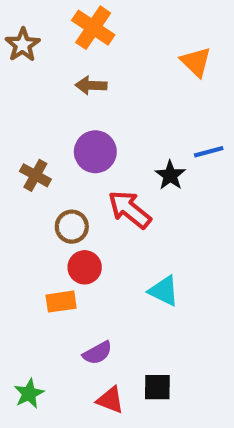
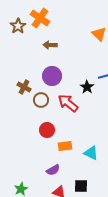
orange cross: (93, 28) -> (40, 18), moved
brown circle: (72, 227) -> (41, 100), moved
cyan triangle: (164, 291) -> (91, 153), moved
orange rectangle: (61, 302) -> (65, 146), moved

